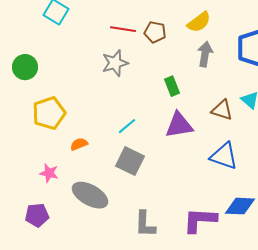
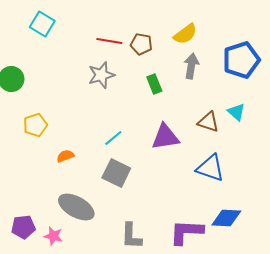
green rectangle: (172, 86) -> (154, 84), moved
yellow pentagon: (49, 113) -> (35, 125), size x0.7
pink star: (49, 173) -> (53, 236), moved

